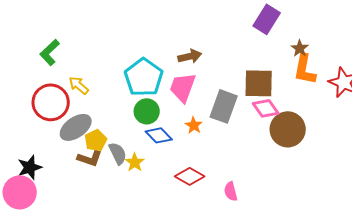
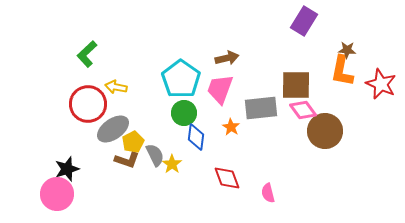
brown star: (300, 48) -> (347, 50), moved, turned -30
yellow arrow: (79, 85) -> (116, 87), turned -30
gray rectangle: (224, 106) -> (261, 108), turned 64
blue diamond: (159, 135) -> (196, 137), turned 52
red diamond: (190, 176) -> (227, 178), turned 40

